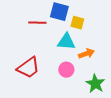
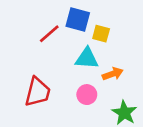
red line: (37, 23) -> (49, 34), turned -42
red trapezoid: (28, 68) -> (38, 92), turned -40

